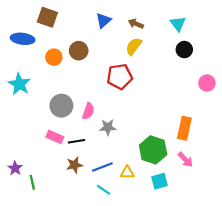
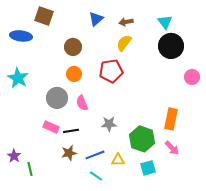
brown arrow: (136, 24) -> (126, 22), turned -32
black circle: (184, 50) -> (171, 46), size x1.6
orange circle: (54, 57) -> (74, 74), moved
pink semicircle: (88, 111) -> (82, 103), turned 140
gray star: (108, 127) -> (109, 124), moved

